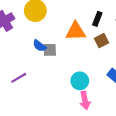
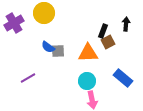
black rectangle: (97, 19) -> (103, 31), moved
orange triangle: (76, 31) -> (88, 53), moved

